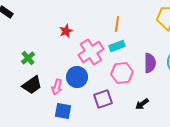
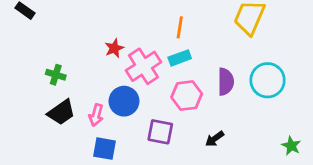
red star: (66, 31) -> (114, 48), moved
green cross: (28, 58) -> (56, 75), turned -32
purple square: (103, 99) -> (160, 132), turned 30

